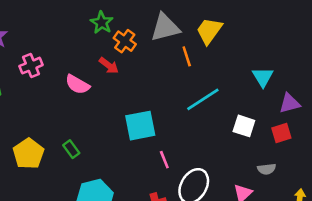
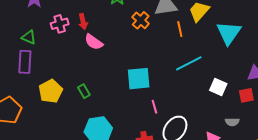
orange cross: (125, 41) -> (141, 20), moved
red arrow: (109, 65) -> (83, 22), moved, turned 35
cyan triangle: (263, 77) -> (229, 33), moved, size x1.5

